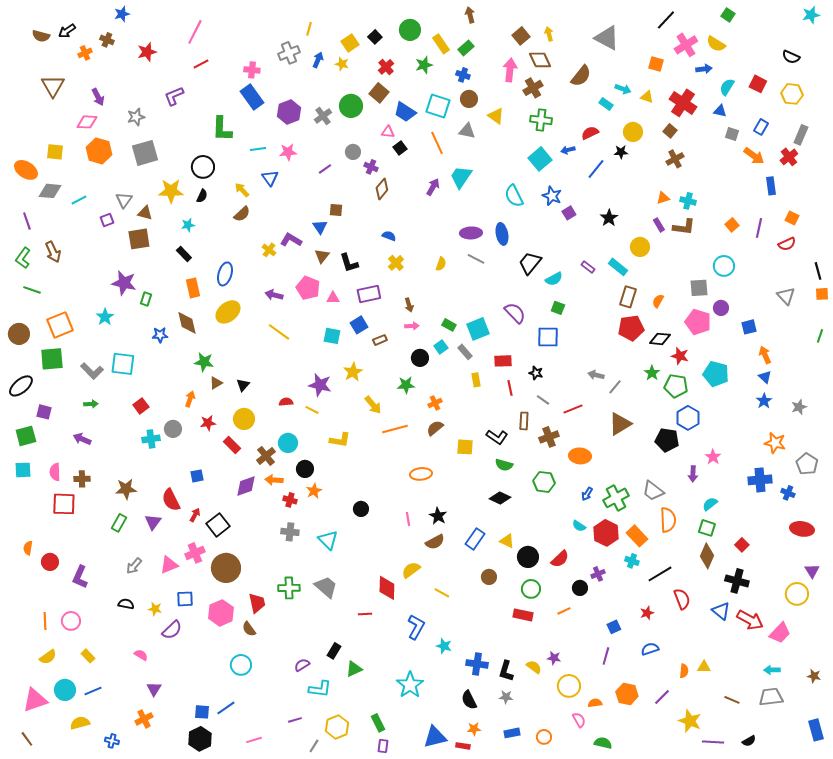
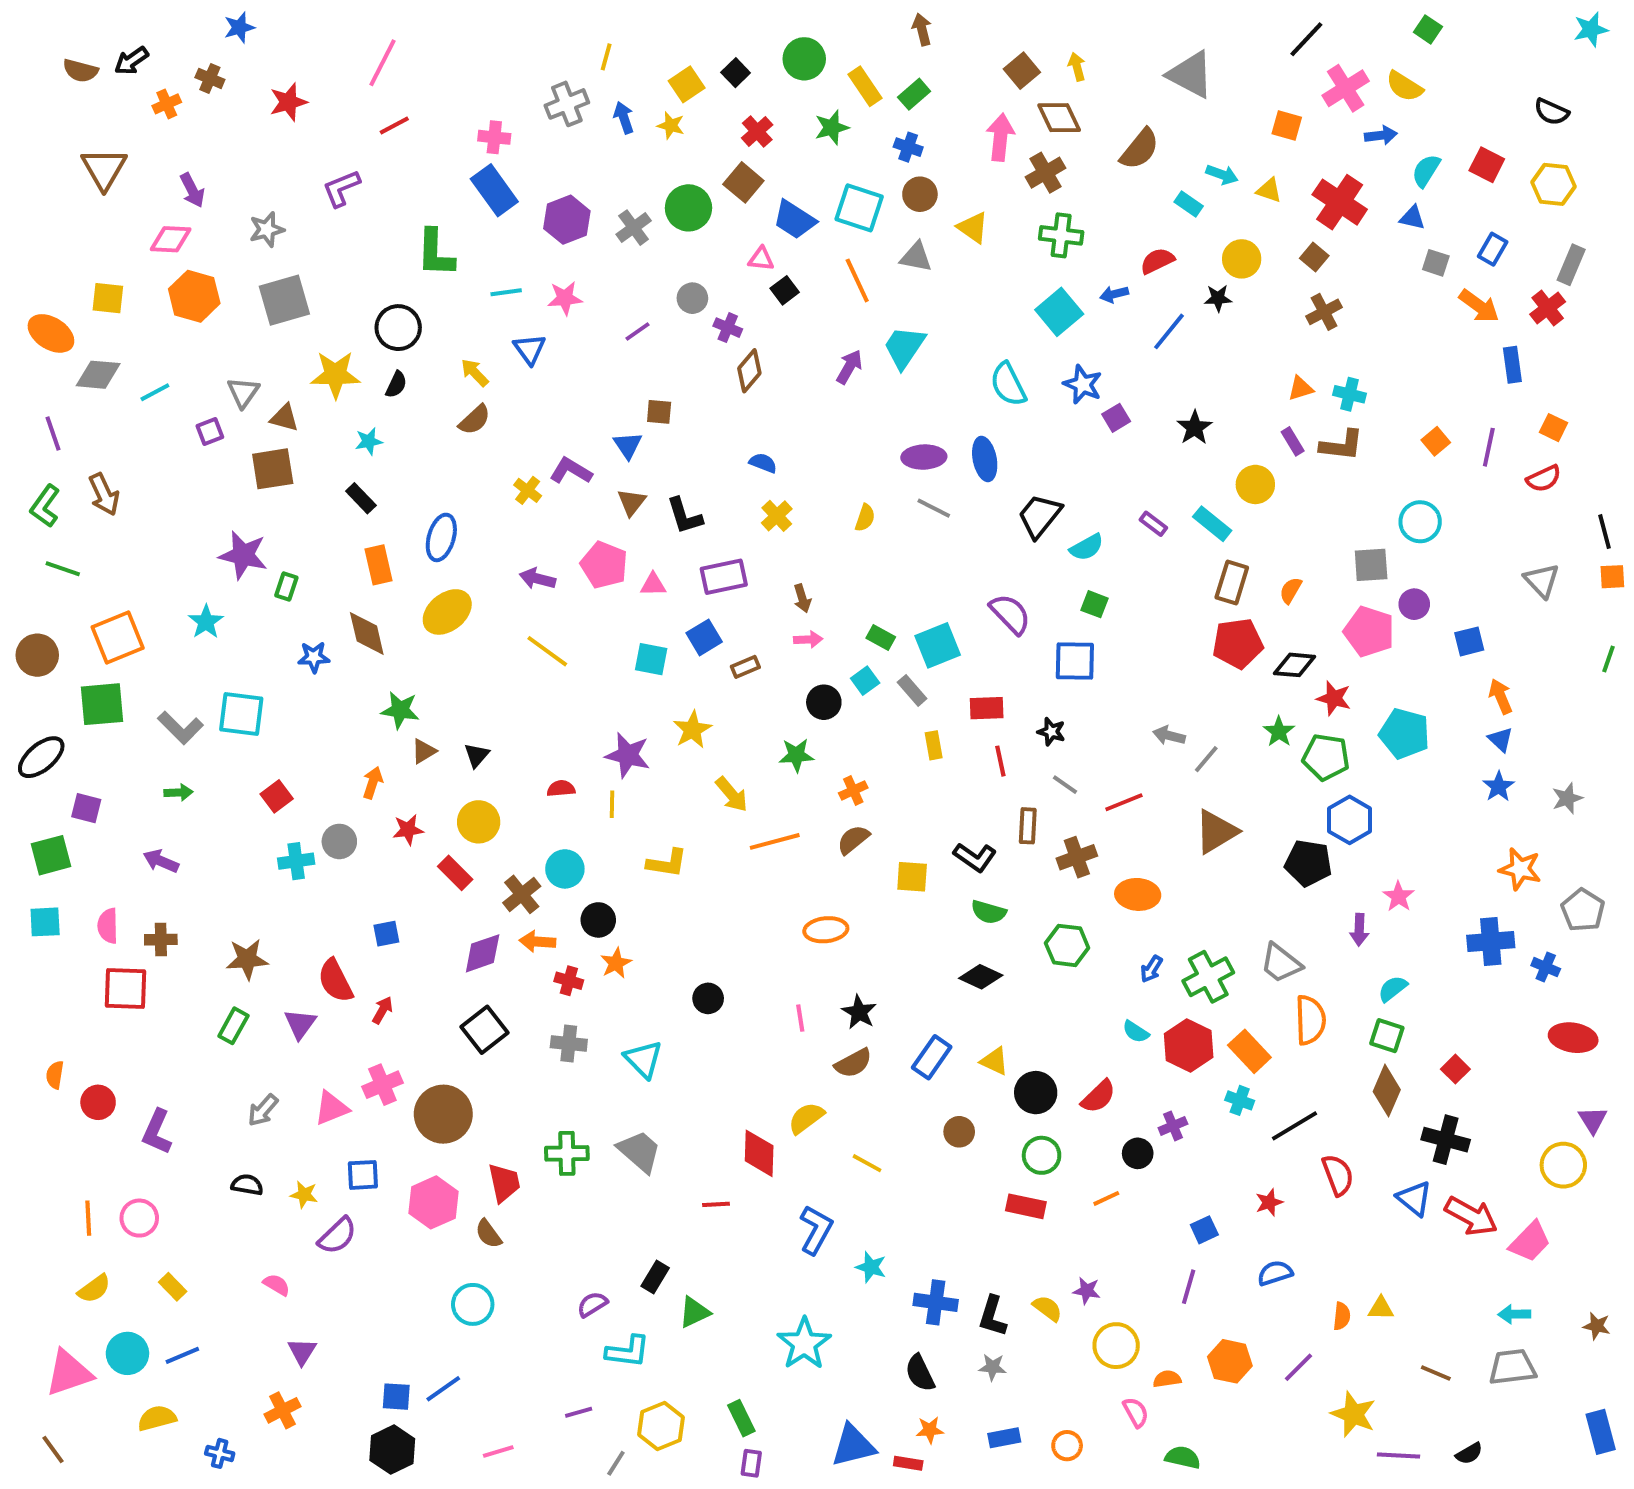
blue arrow: (318, 60) -> (624, 118), turned -42
yellow line: (312, 410) -> (612, 804), turned 64
black square: (218, 525) -> (484, 1030), moved

